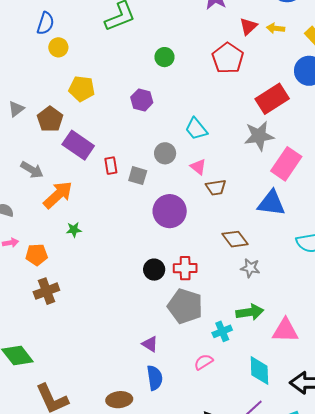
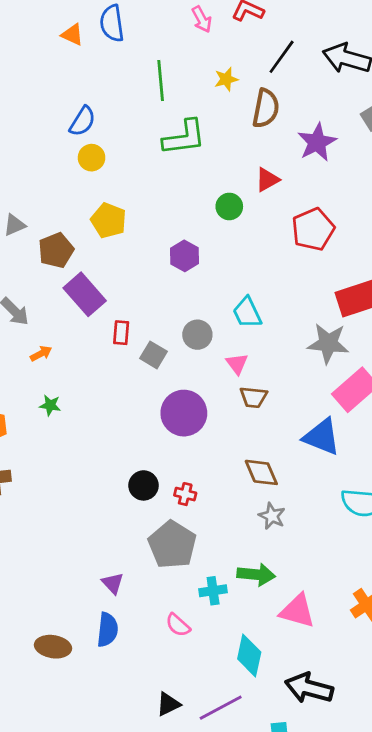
red triangle: (248, 26) -> (267, 180), moved
orange arrow: (58, 195) -> (41, 354), size x0.5
red cross: (185, 268) -> (185, 494), size x0.7
pink semicircle: (204, 362) -> (178, 625), turned -120

